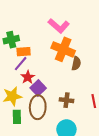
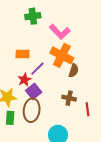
green cross: (11, 40) -> (33, 16), moved
purple line: (21, 64) -> (37, 69), moved
brown cross: (67, 100) -> (69, 98), moved

